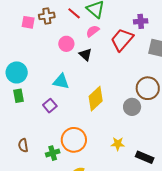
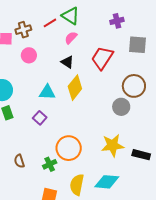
red line: (74, 13) -> (50, 23), turned -64
red trapezoid: (122, 40) -> (102, 58), moved
pink circle: (66, 44) -> (29, 55), moved
yellow diamond: (96, 99) -> (75, 88), moved
yellow star: (118, 144) -> (113, 145), size x1.6

